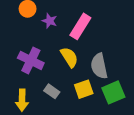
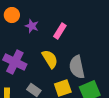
pink rectangle: (80, 26) -> (60, 31), size x0.7

